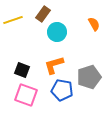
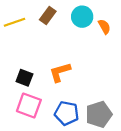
cyan circle: (57, 32) -> (82, 17), moved
gray pentagon: (89, 77) -> (99, 114), moved
blue pentagon: (62, 90) -> (67, 113), moved

